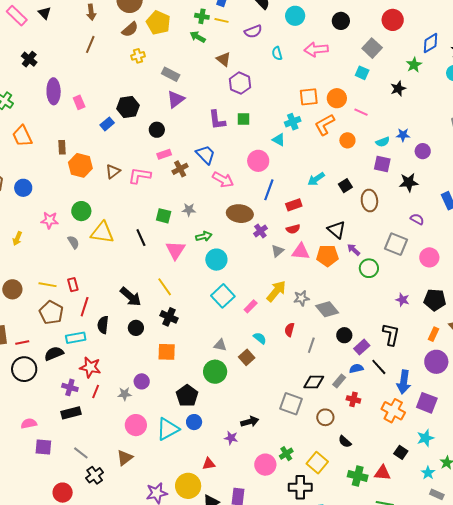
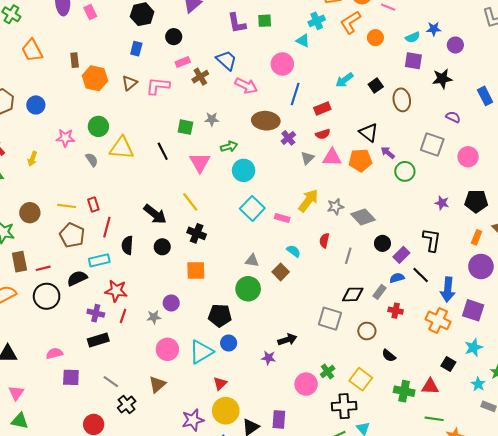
blue rectangle: (107, 124) -> (136, 49), moved, turned -32
pink rectangle: (251, 306) -> (282, 218), turned 64
black pentagon: (187, 396) -> (220, 316), turned -30
red triangle: (209, 464) -> (220, 384), moved, turned -32

